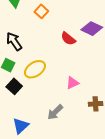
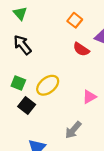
orange square: (41, 11) -> (75, 20), moved
black arrow: (14, 41) -> (22, 45), moved

